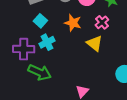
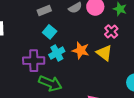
orange star: (73, 23) -> (81, 50), moved

